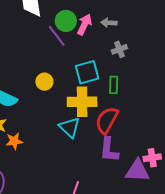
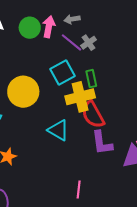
purple line: (57, 36) -> (71, 42), moved
yellow circle: (44, 82) -> (23, 92), size x1.8
yellow cross: (82, 102) -> (80, 97), moved
red semicircle: (107, 120) -> (93, 115), turned -44

